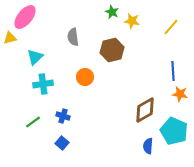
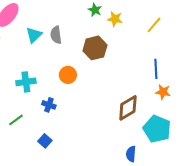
cyan triangle: (35, 57) -> (34, 35), moved
blue cross: (63, 116) -> (49, 105), moved
blue semicircle: (148, 146) -> (131, 154), moved

